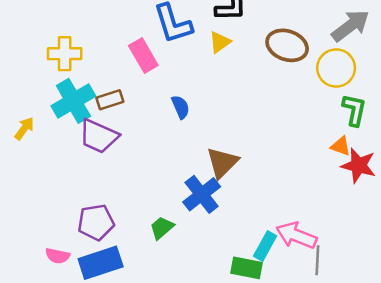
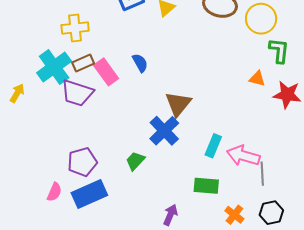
yellow cross: (65, 54) -> (75, 28), moved
pink rectangle: (143, 56) -> (106, 72), moved
orange triangle: (341, 146) -> (257, 79), moved
cyan rectangle: (265, 246) -> (213, 146), moved
pink semicircle: (57, 256) -> (54, 192), turned -72

